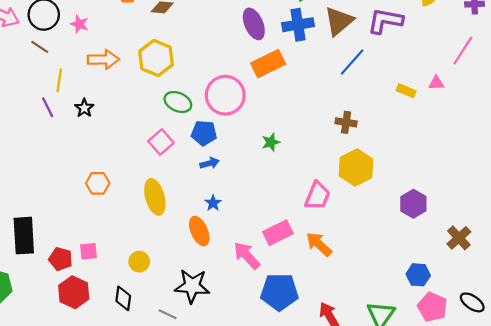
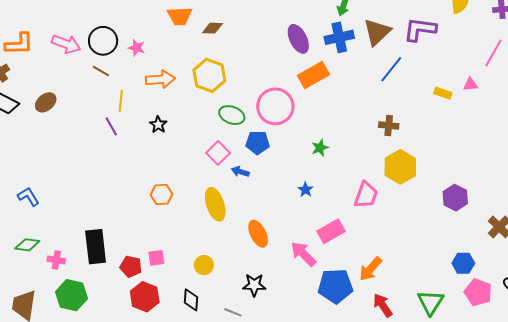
black star: (84, 108) -> (158, 125), moved
blue arrow: (210, 163) -> (240, 172), moved, turned -144
blue star: (213, 203) -> (305, 190), moved
orange arrow: (319, 244) -> (370, 269), moved, turned -88
black star: (192, 286) -> (254, 285), size x0.7

